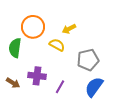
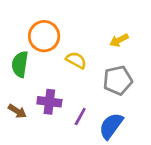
yellow arrow: (69, 29) -> (119, 40), moved
blue semicircle: (94, 87) -> (111, 126), moved

